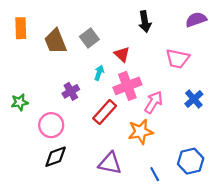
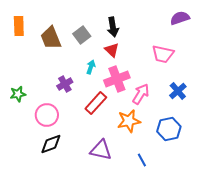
black arrow: (145, 22) -> (113, 27), moved
blue hexagon: (191, 161) -> (169, 129), moved

